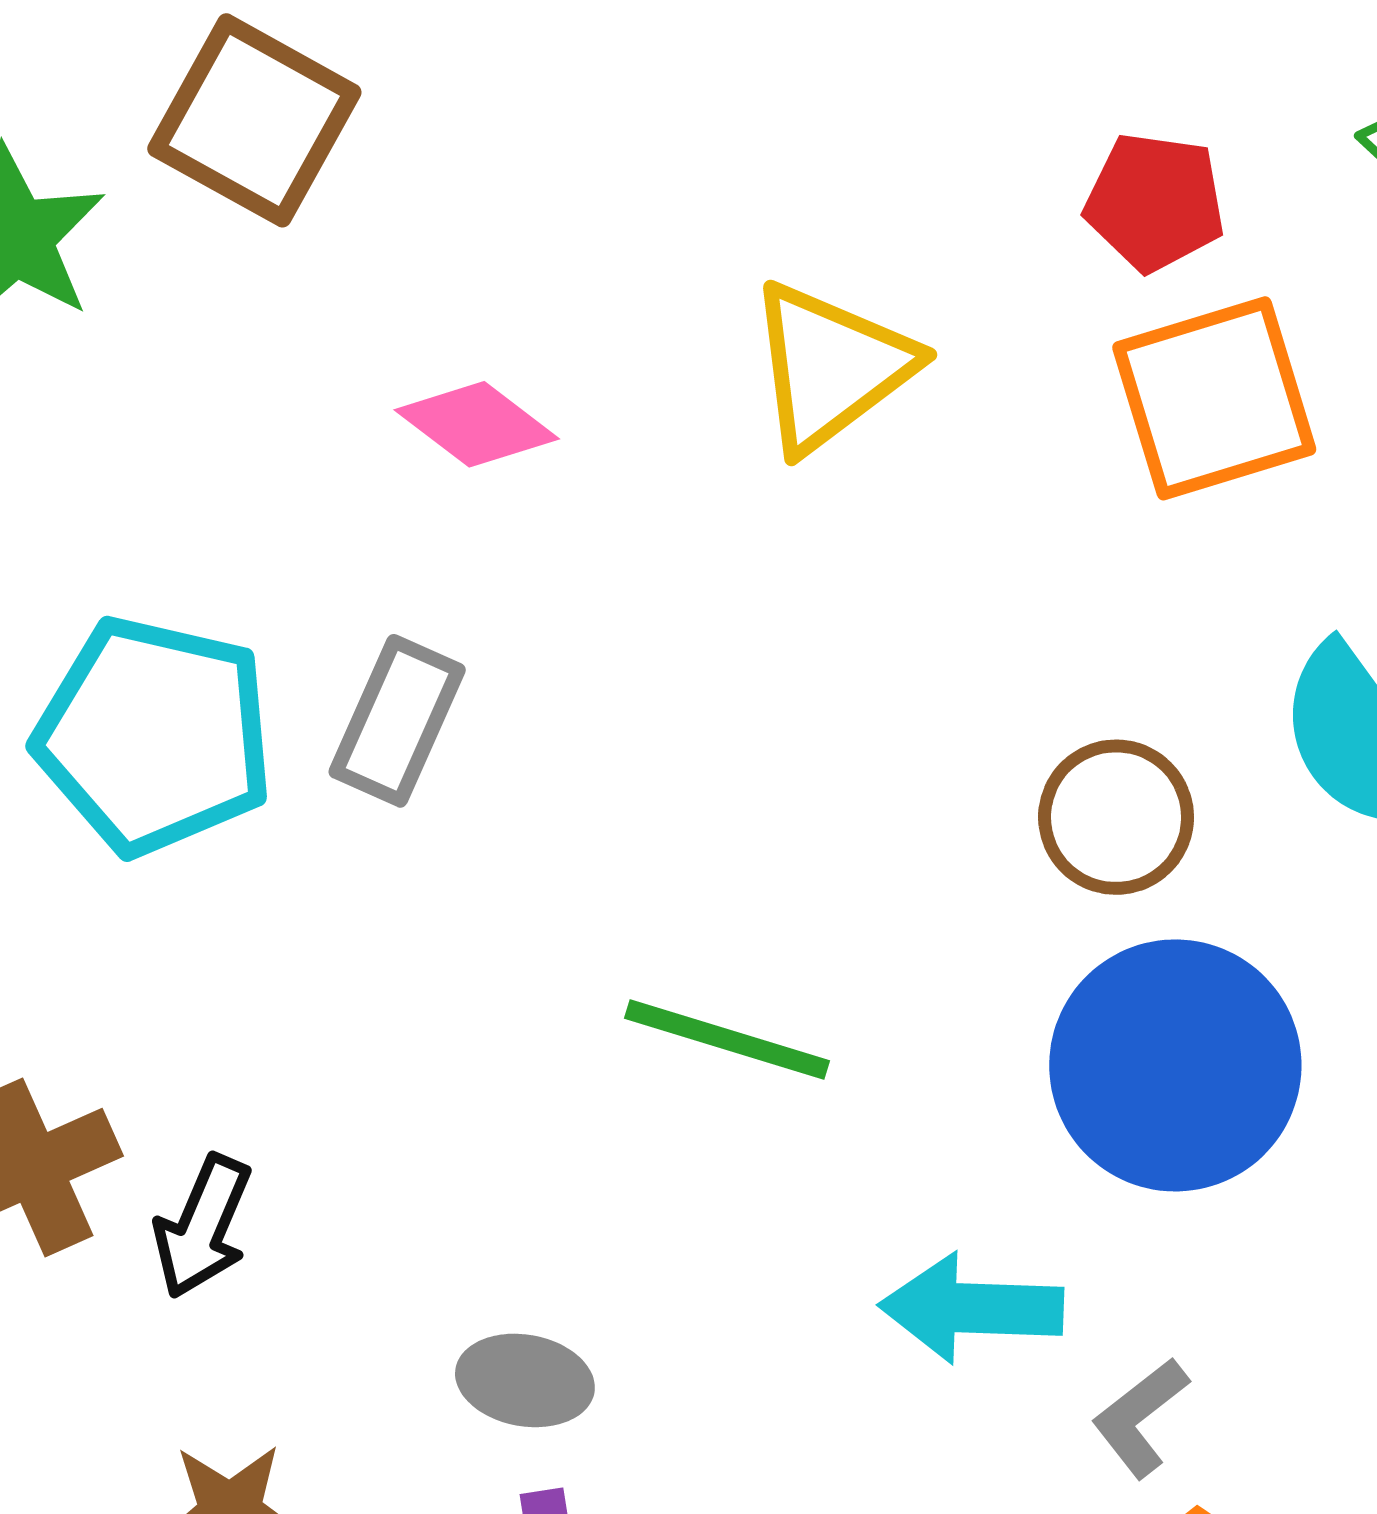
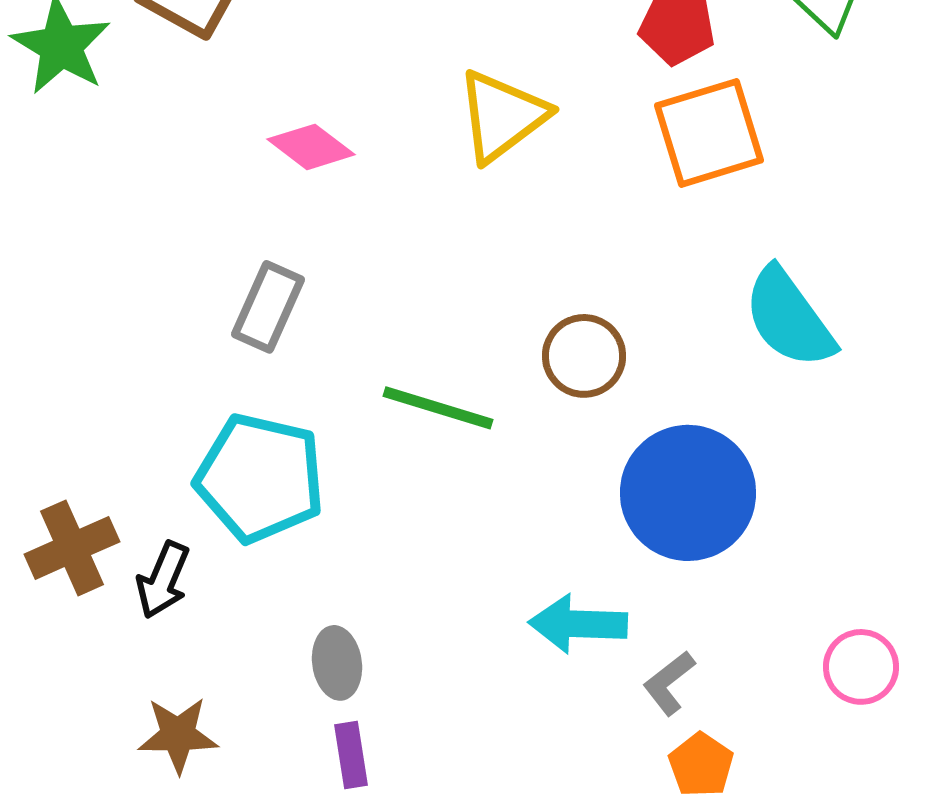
cyan pentagon: (154, 736) -> (260, 478), moved
brown circle: (1116, 817) -> (584, 356), moved
green line: (727, 1040) -> (438, 408), moved
gray ellipse: (525, 1380) -> (337, 663), turned 72

